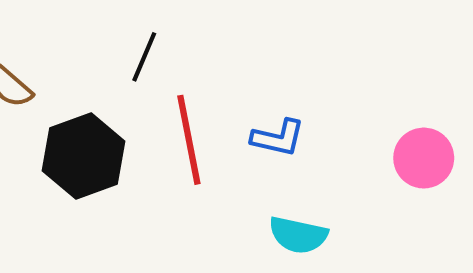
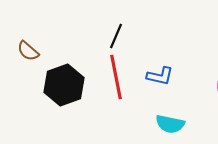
black line: (144, 57) -> (116, 36), moved

